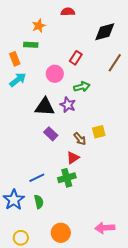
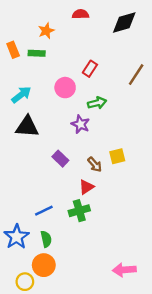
black diamond: (105, 32) -> (124, 22), moved
orange rectangle: (15, 59) -> (13, 50), moved
black triangle: (45, 107) -> (27, 127), moved
orange circle: (61, 233) -> (44, 265), moved

